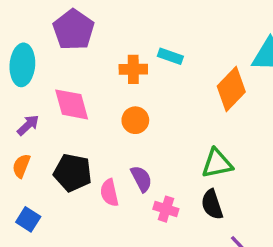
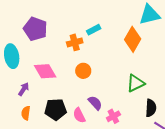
cyan rectangle: (170, 56) -> (94, 30), turned -32
black semicircle: (212, 204) -> (151, 108), moved, turned -144
pink cross: (166, 209) -> (113, 116), turned -32

